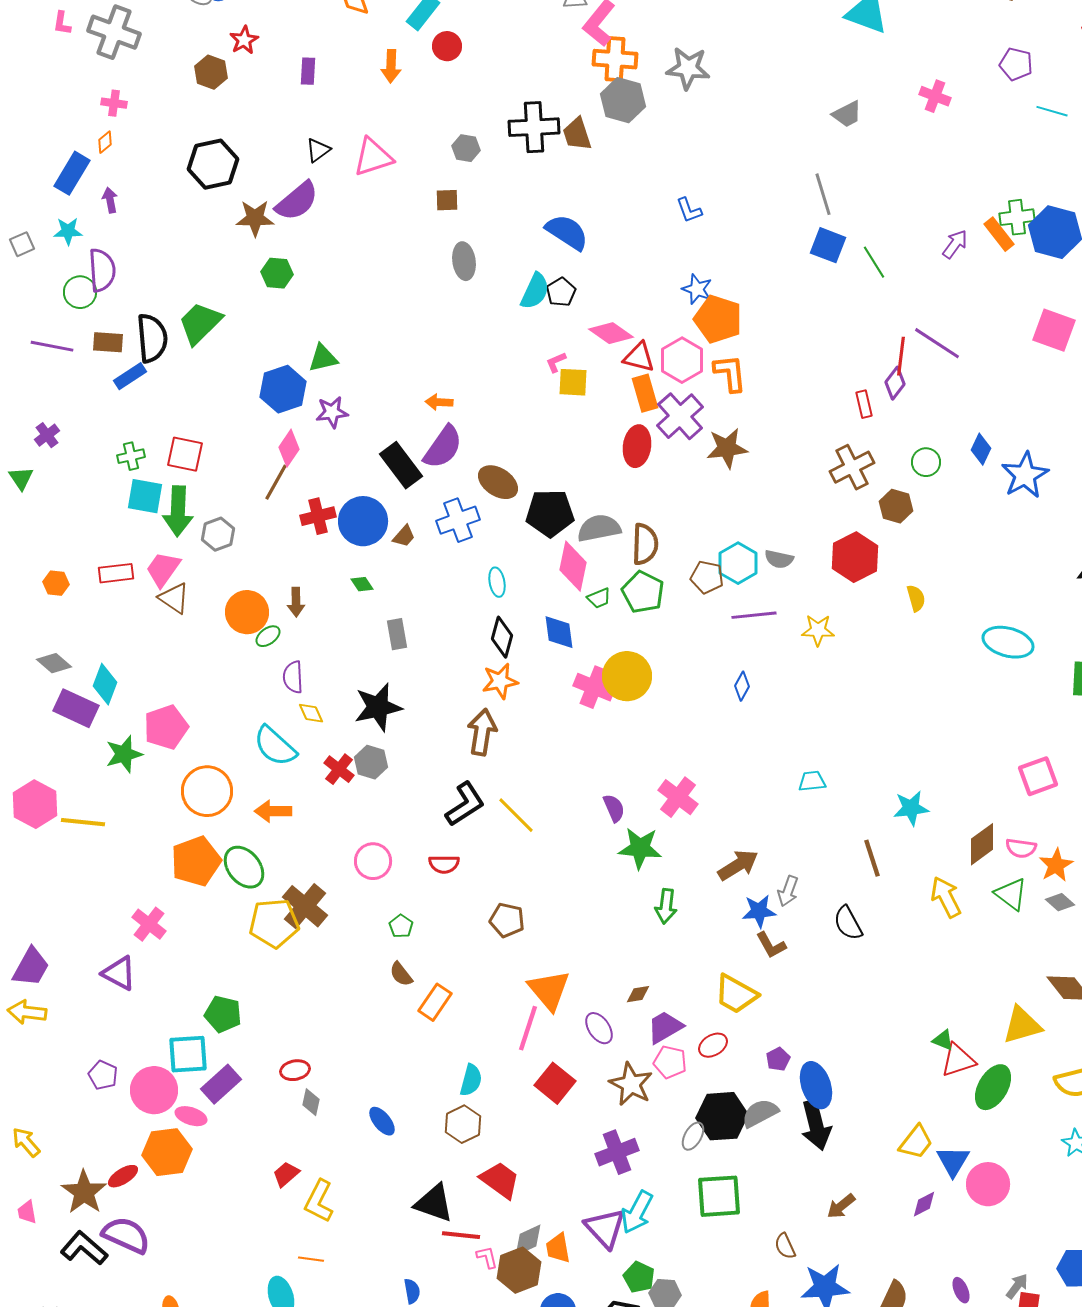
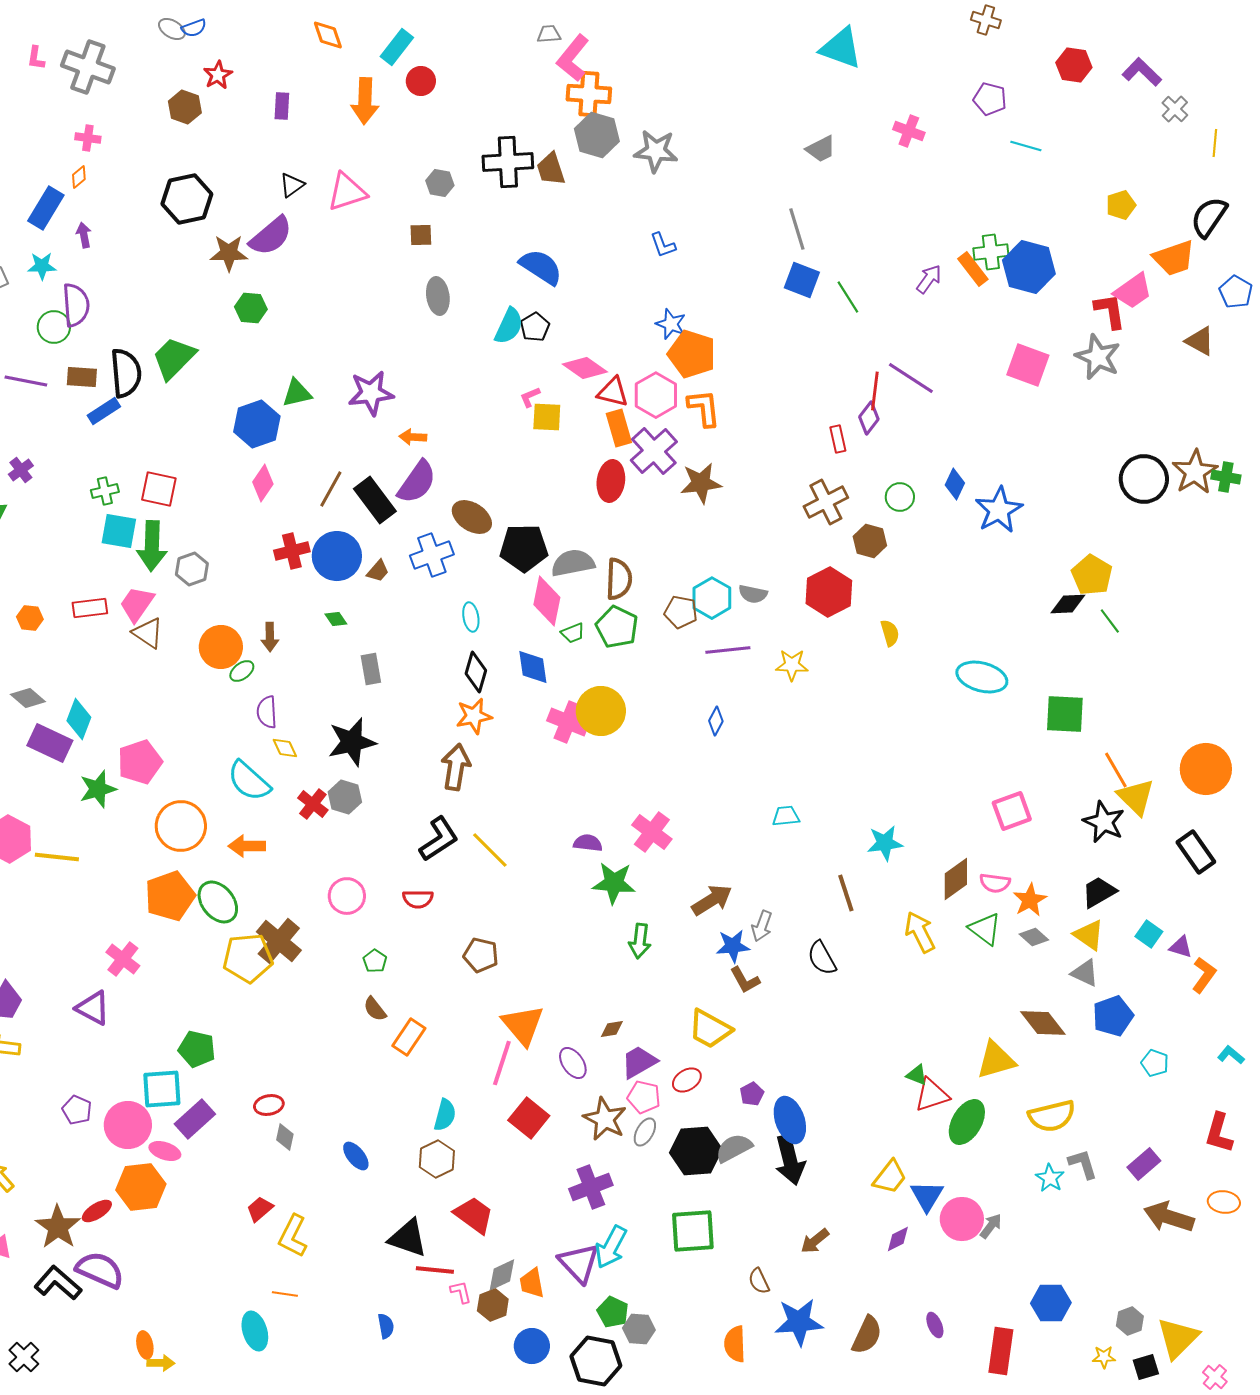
orange arrow: (391, 66) -> (365, 101), size x1.4
gray star: (688, 68) -> (656, 151), moved
purple star: (332, 412) -> (371, 393), moved, size x1.4
brown line: (276, 482) -> (331, 489), moved
purple semicircle: (614, 808) -> (588, 843), turned -60
gray ellipse: (693, 1136) -> (645, 1132), moved
brown hexagon: (519, 1270) -> (493, 1305), size x0.7
gray arrow: (1017, 1286) -> (991, 1226), moved

